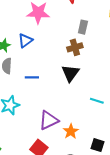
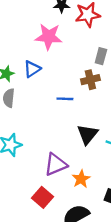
black triangle: (70, 73) -> (87, 134), moved
blue line: (32, 77) -> (65, 99), moved

